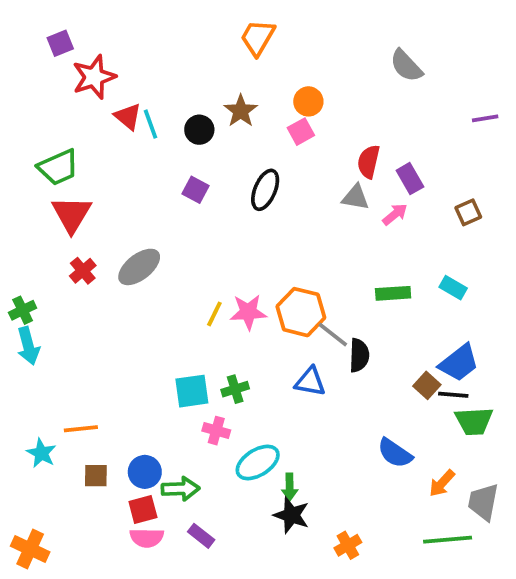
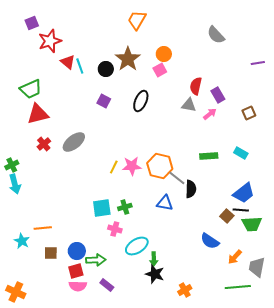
brown star: (241, 111) -> (128, 59), size x1.4
red triangle: (71, 214) -> (38, 114), turned 45
brown square: (427, 385) -> (227, 216), moved

